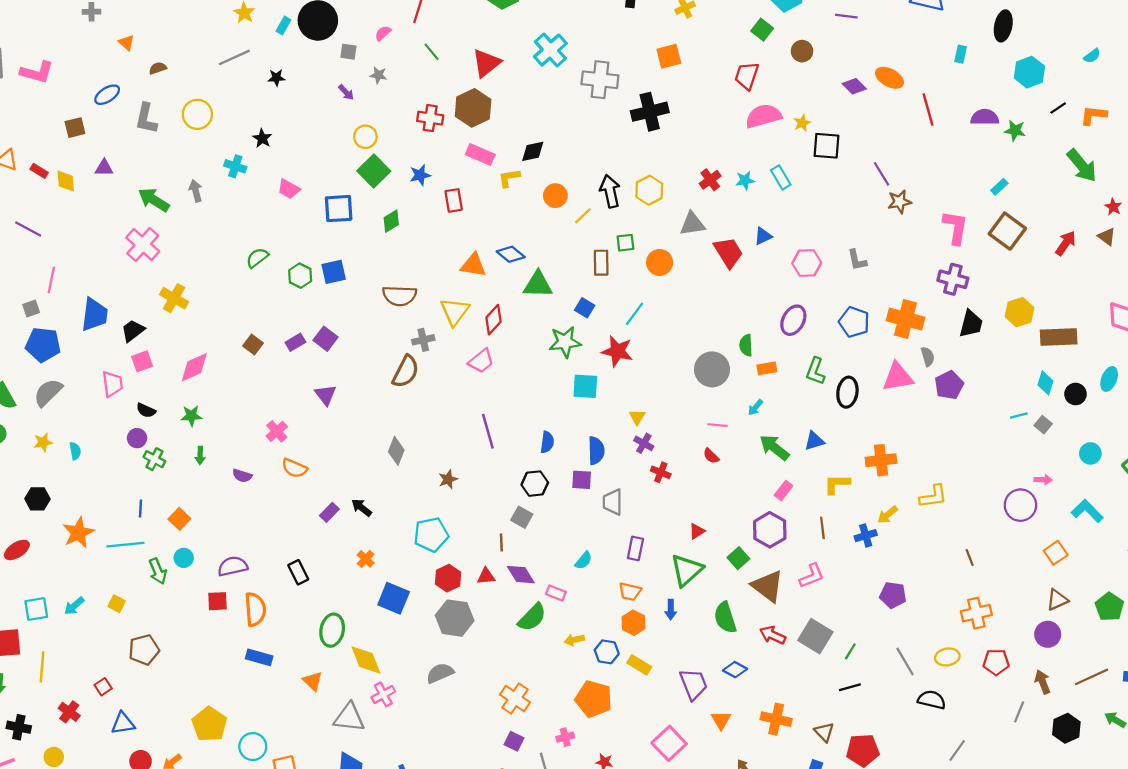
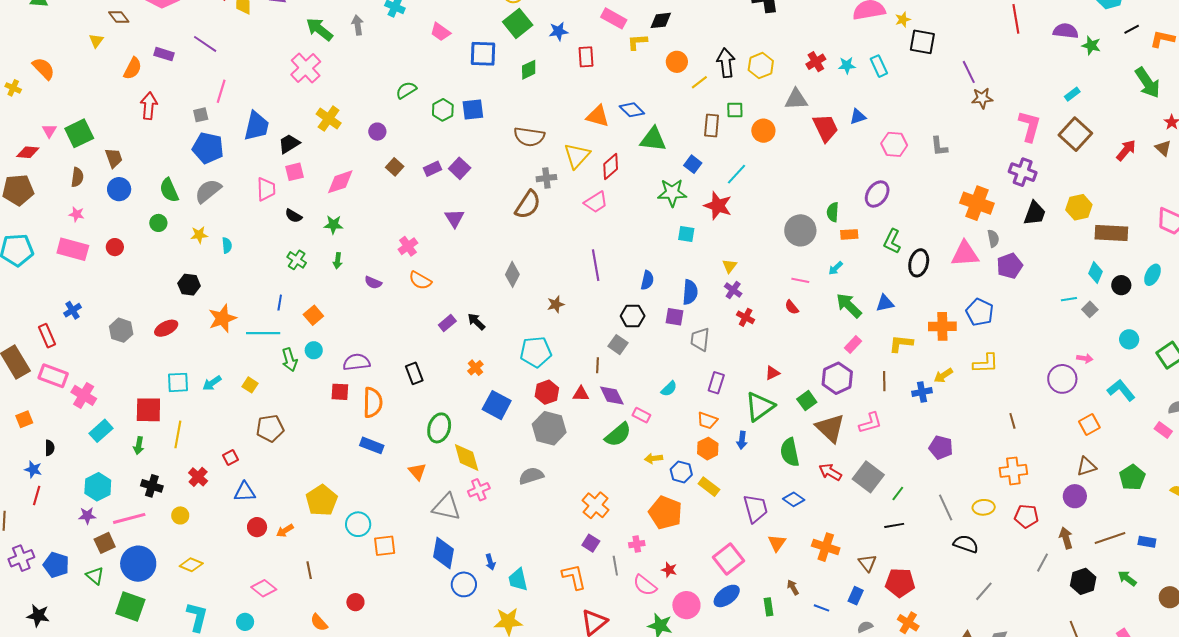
blue pentagon: (854, 322) -> (980, 312), moved
cyan square: (585, 386) -> (686, 234), size x0.7
purple circle: (137, 438) -> (377, 132), moved

